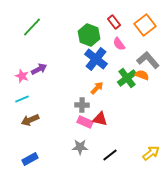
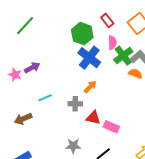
pink semicircle: (119, 44) -> (112, 43), turned -144
green cross: (127, 78) -> (123, 56), moved
cyan line: (22, 99) -> (45, 98), moved
pink rectangle: (85, 122) -> (111, 127), moved

